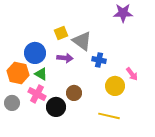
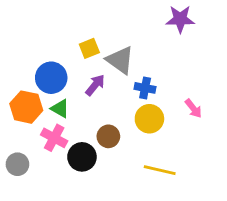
purple arrow: (65, 58) -> (95, 85), turned -56
yellow circle: (115, 86) -> (149, 119), moved
gray circle: (12, 103) -> (17, 164), moved

